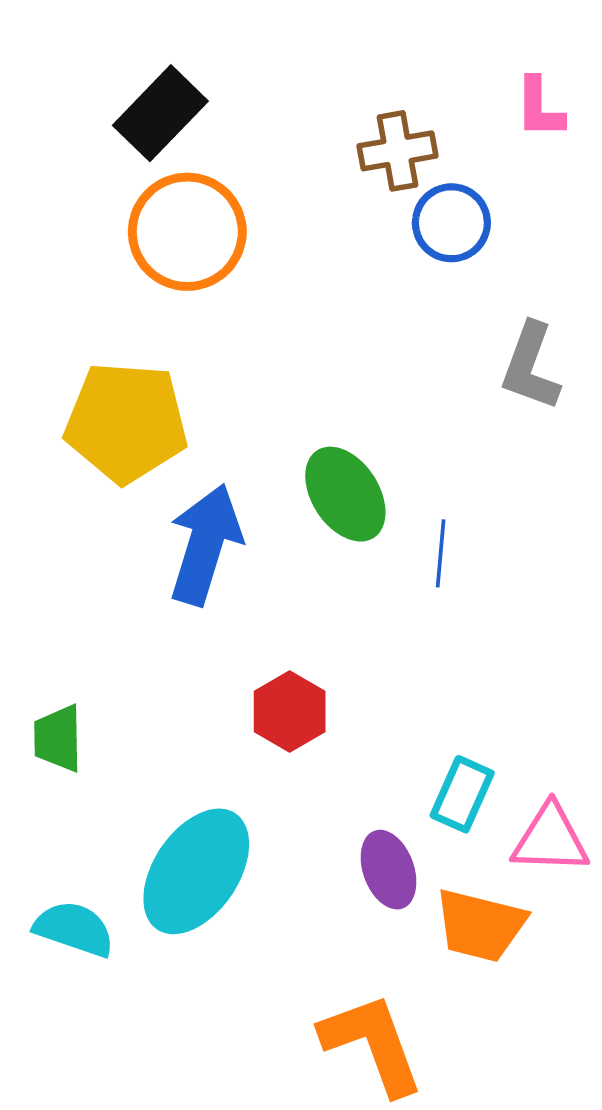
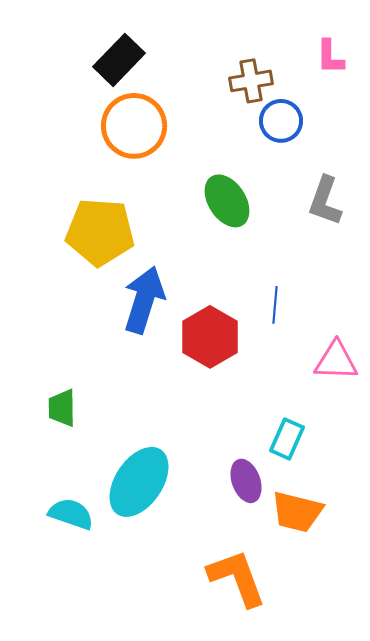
green ellipse: (345, 494) -> (227, 201), moved
red hexagon: (290, 711) -> (210, 337), moved, size x1.4
pink triangle: (550, 839) -> (336, 361), moved

